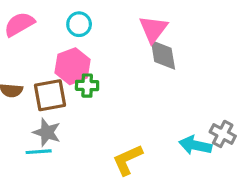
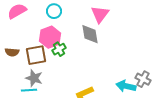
gray diamond: (163, 55) -> (90, 34), moved
green cross: (87, 86) -> (59, 49), turned -32

